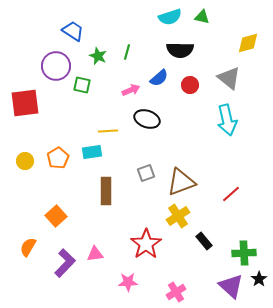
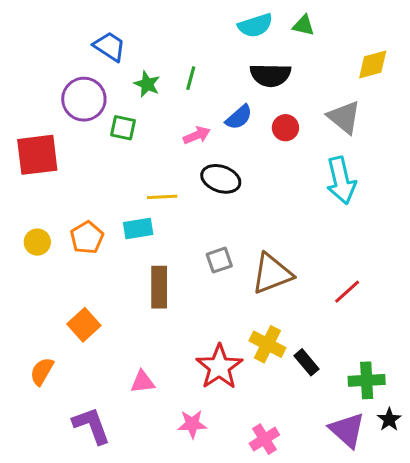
yellow cross: (178, 216) -> (267, 344), moved, turned -30
purple L-shape: (65, 263) -> (91, 426), moved, turned -64

